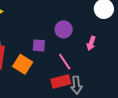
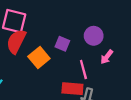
pink arrow: (91, 43) -> (107, 57), moved

